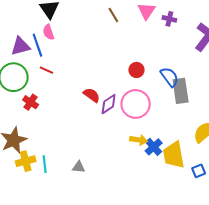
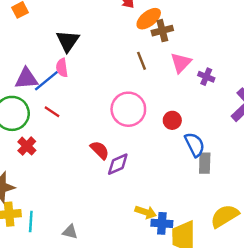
blue line: (37, 45) -> (46, 81), turned 60
red circle: (136, 70) -> (172, 120), moved
gray rectangle: (181, 91) -> (205, 163), size x0.7
pink circle: (136, 104) -> (128, 109), moved
blue cross: (154, 147) -> (162, 223), turned 36

